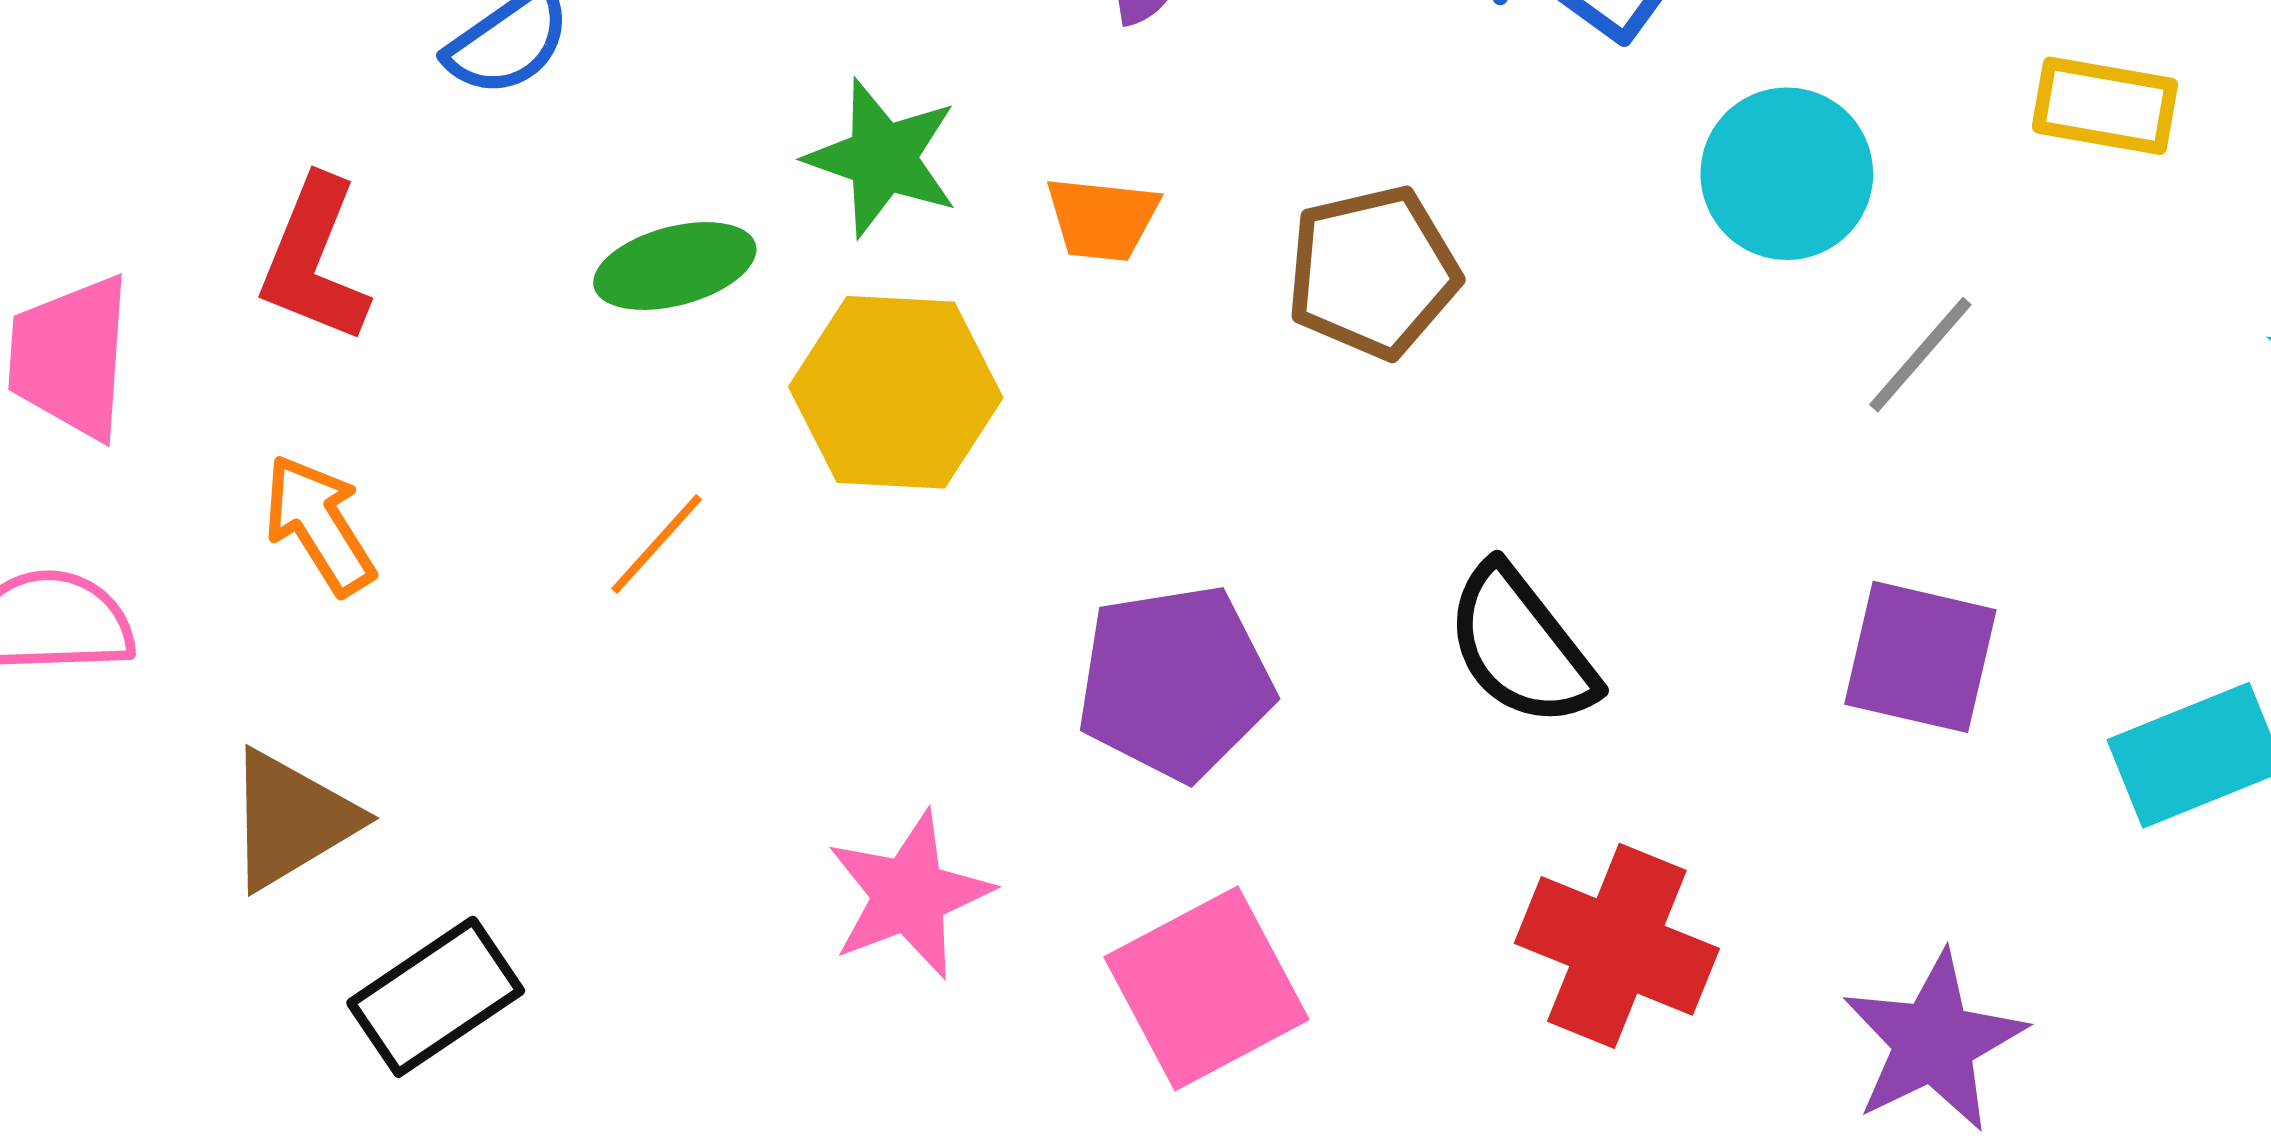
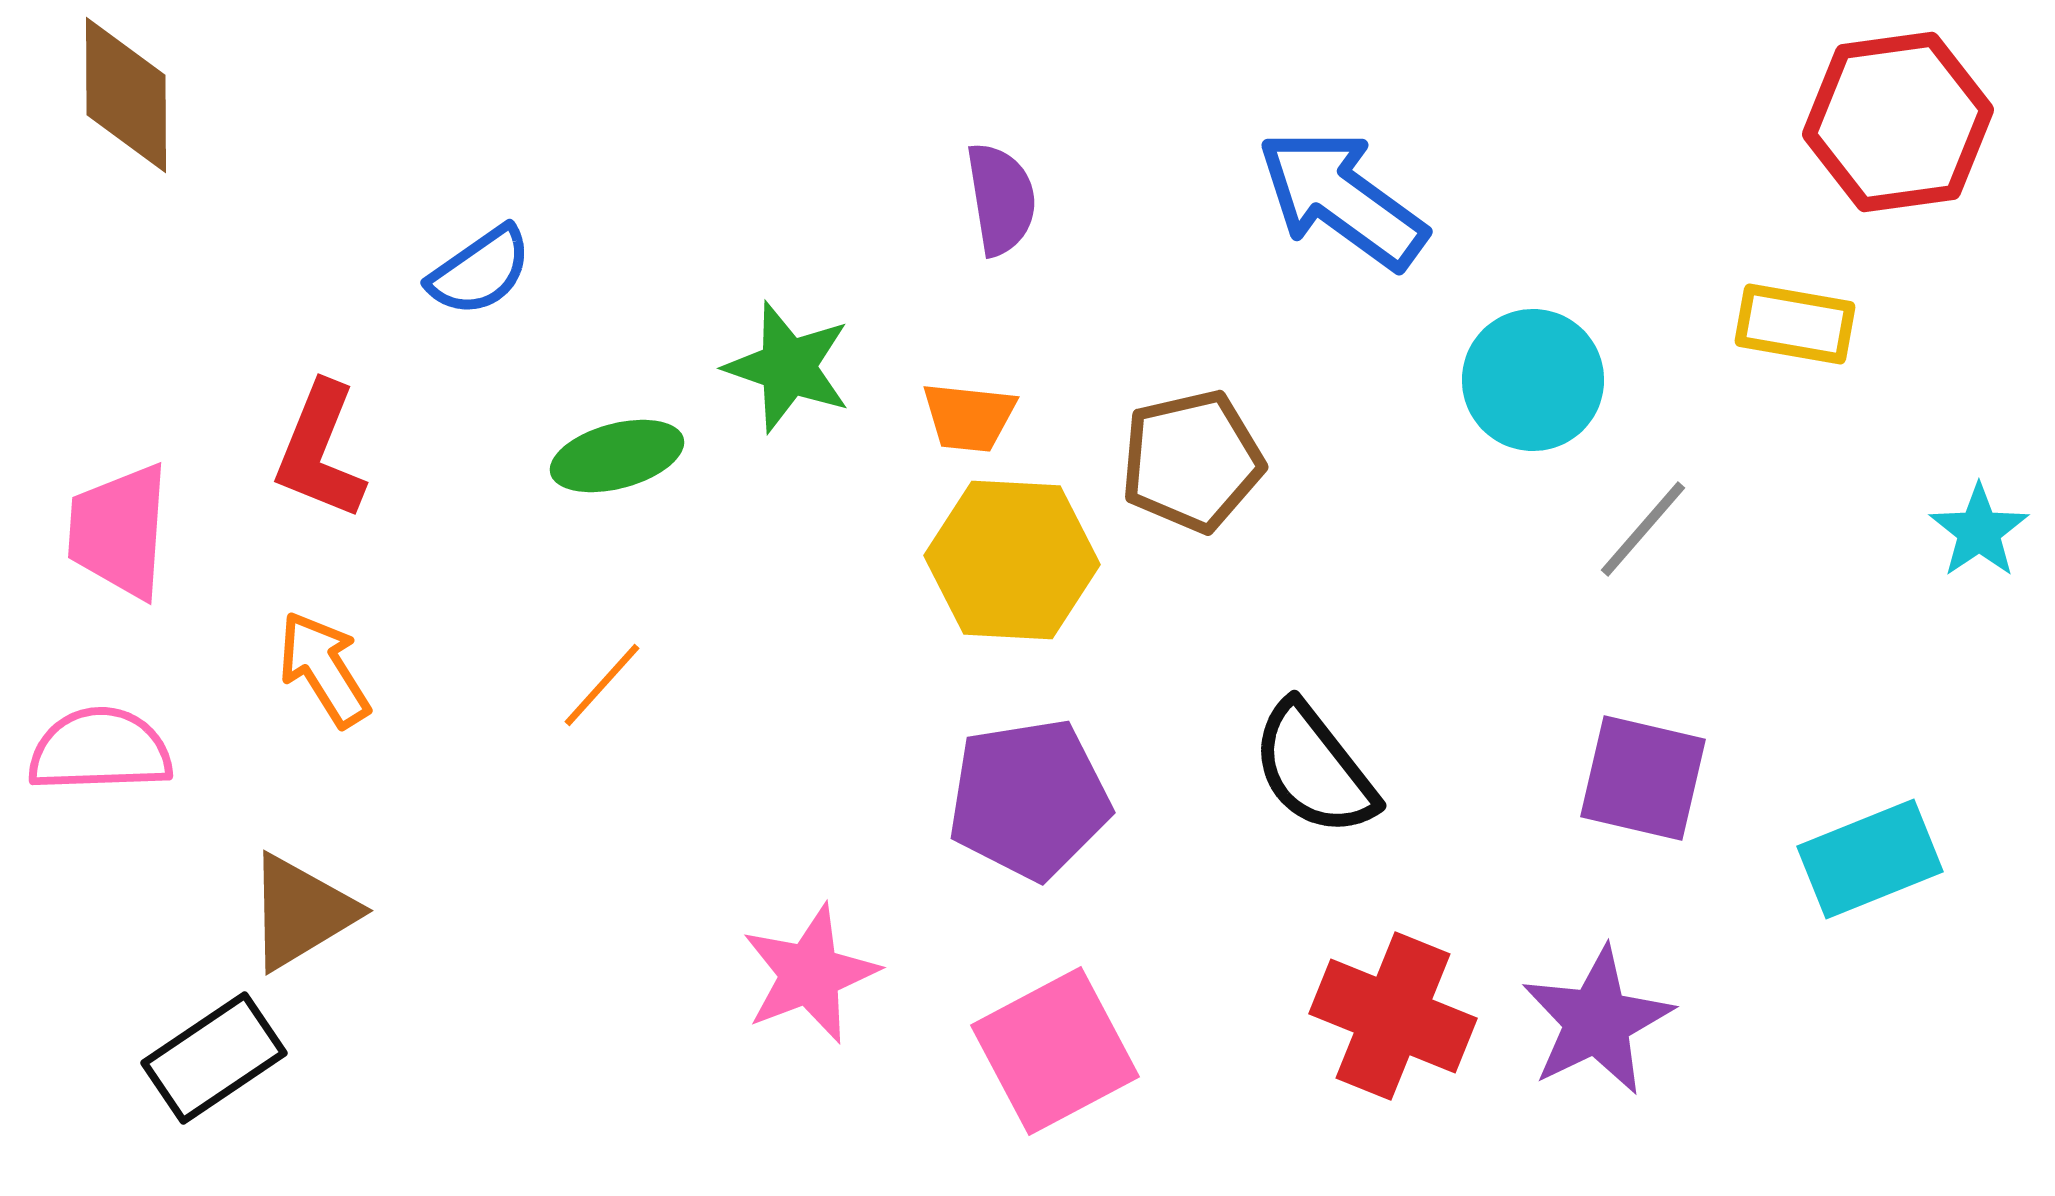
yellow hexagon: (896, 392) -> (1012, 560), moved
black rectangle: (436, 997) -> (214, 1058), moved
purple star: (1934, 1042) -> (1597, 1021), moved

